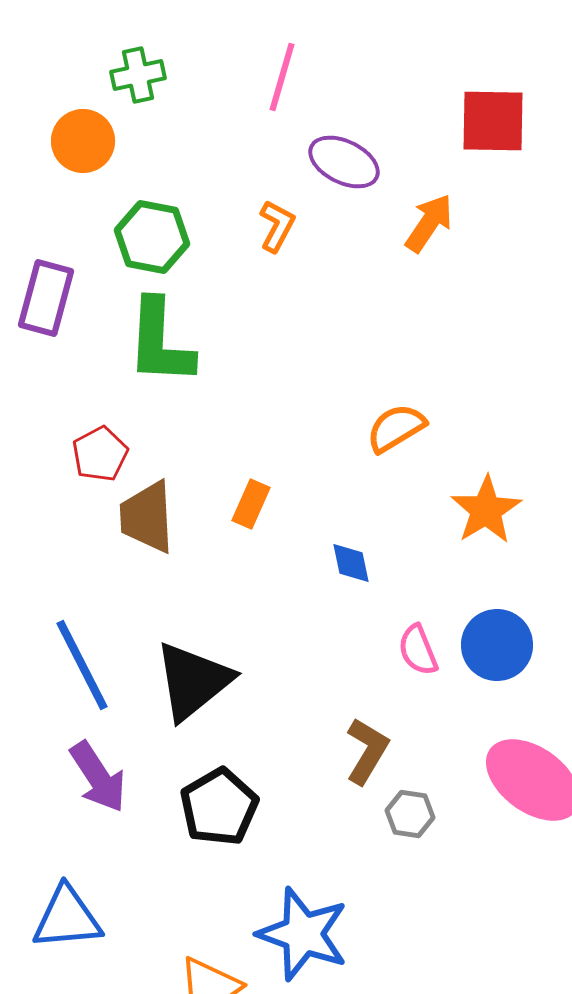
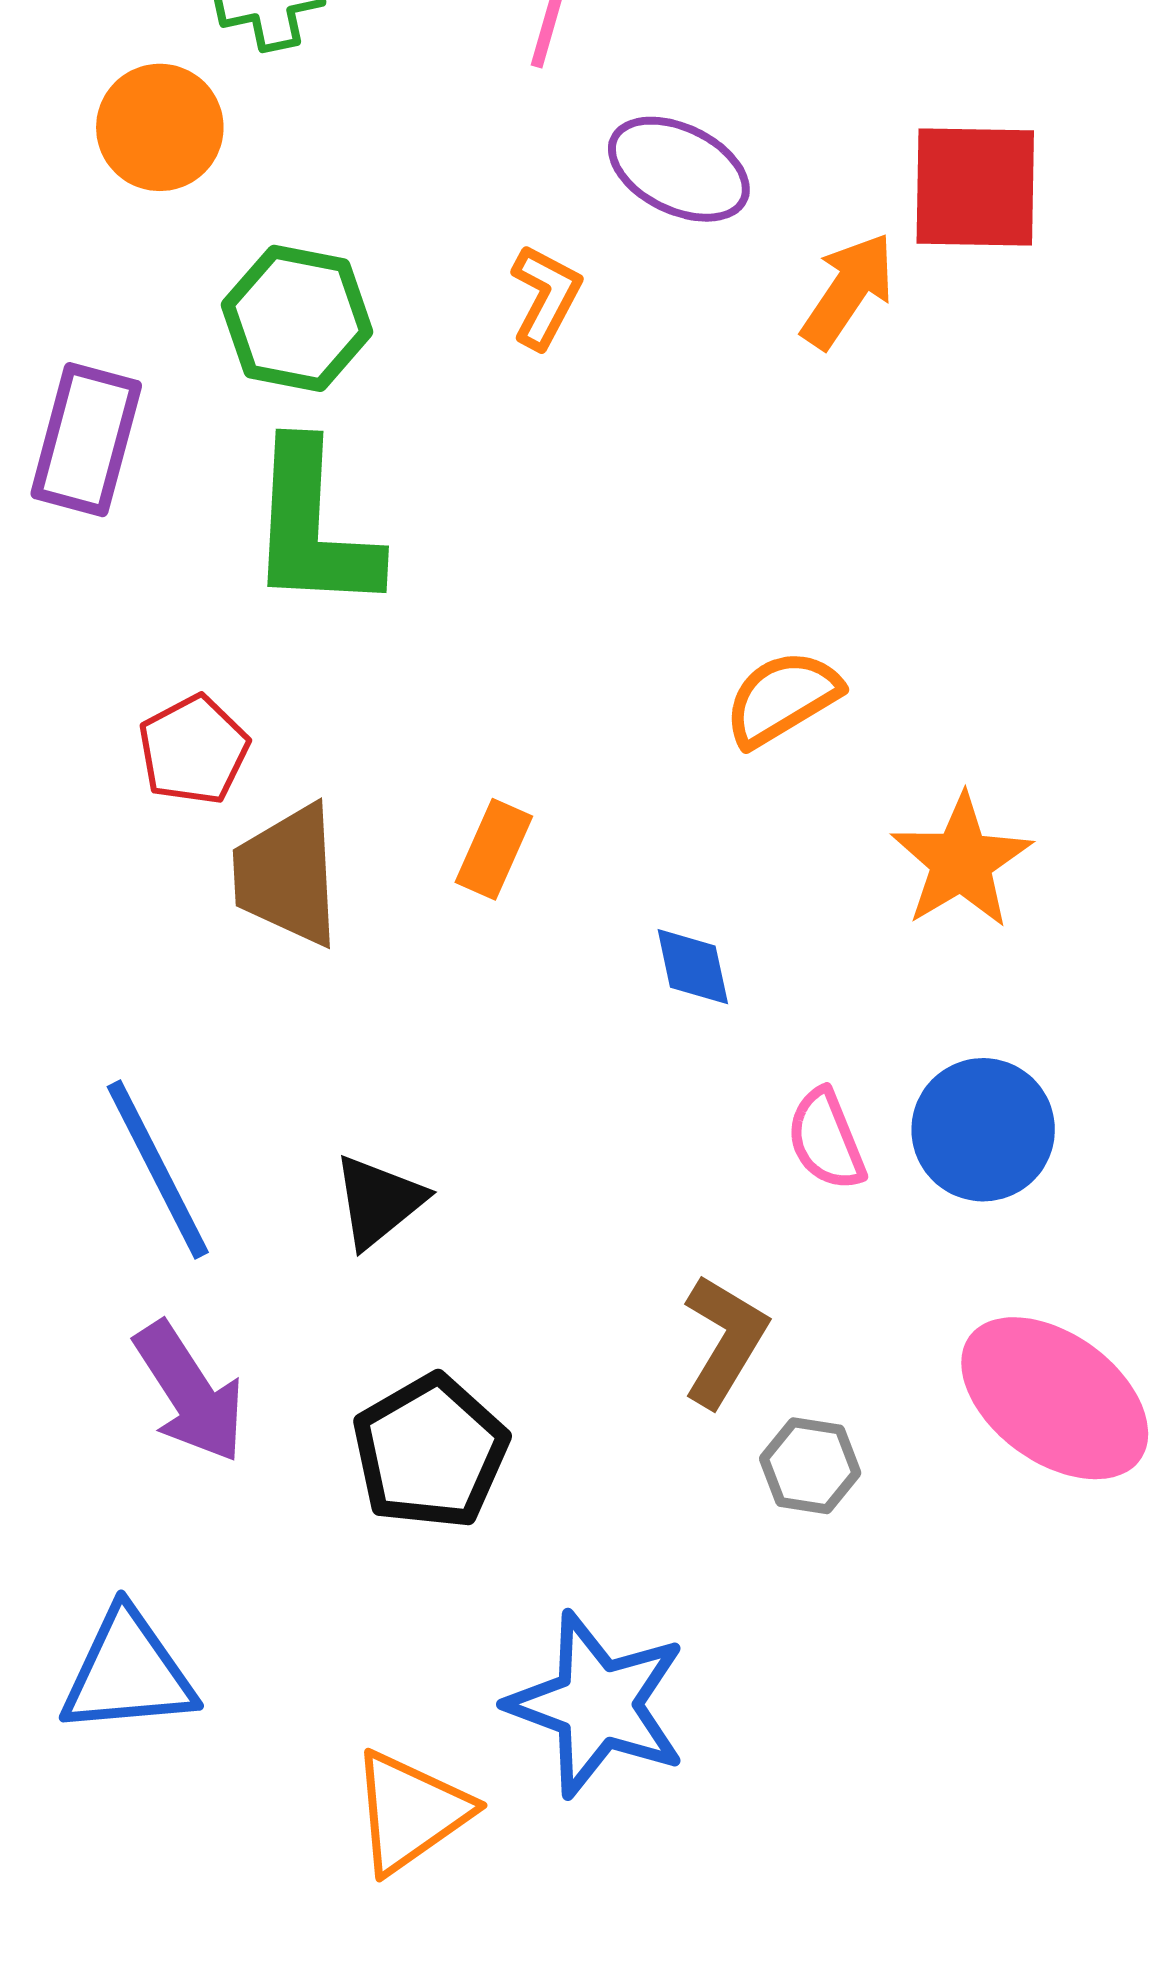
red square: (493, 121) -> (975, 187), moved
black triangle: (193, 681) -> (379, 1201), size x0.6

